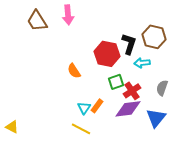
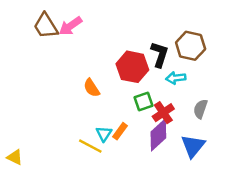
pink arrow: (68, 15) -> (70, 26), moved, turned 60
purple diamond: (128, 109) -> (158, 135), turned -36
yellow line: (81, 129) -> (90, 146), moved

